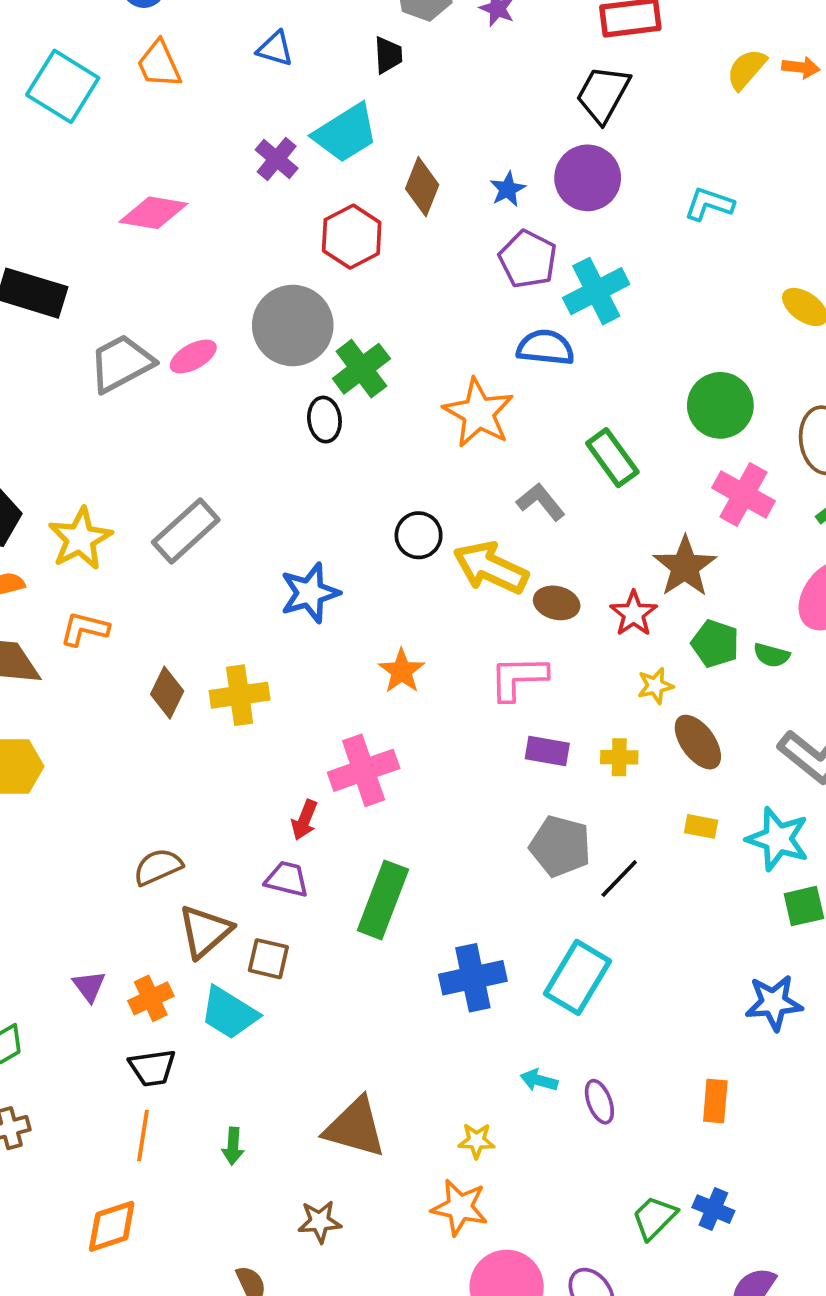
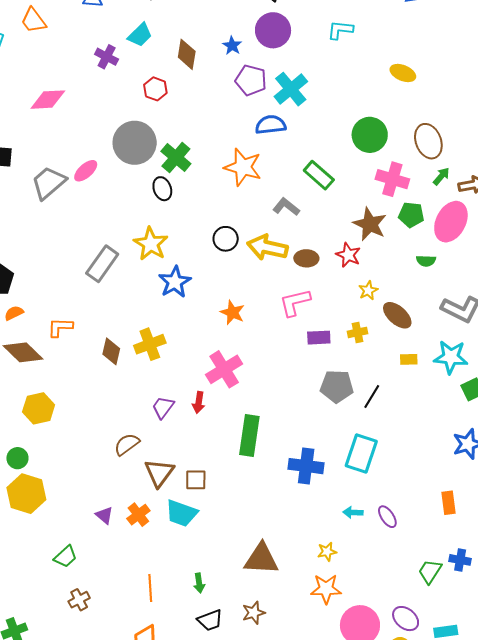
cyan trapezoid: (346, 133) -> (140, 35), size x0.7
red hexagon: (352, 237) -> (155, 89), size x0.7
yellow star: (80, 539) -> (151, 244), moved
green pentagon: (715, 644) -> (411, 215), moved
purple trapezoid: (287, 879) -> (163, 407), moved, turned -55
blue cross: (473, 978) -> (306, 466), turned 32
black trapezoid: (152, 1068) -> (210, 620), moved

